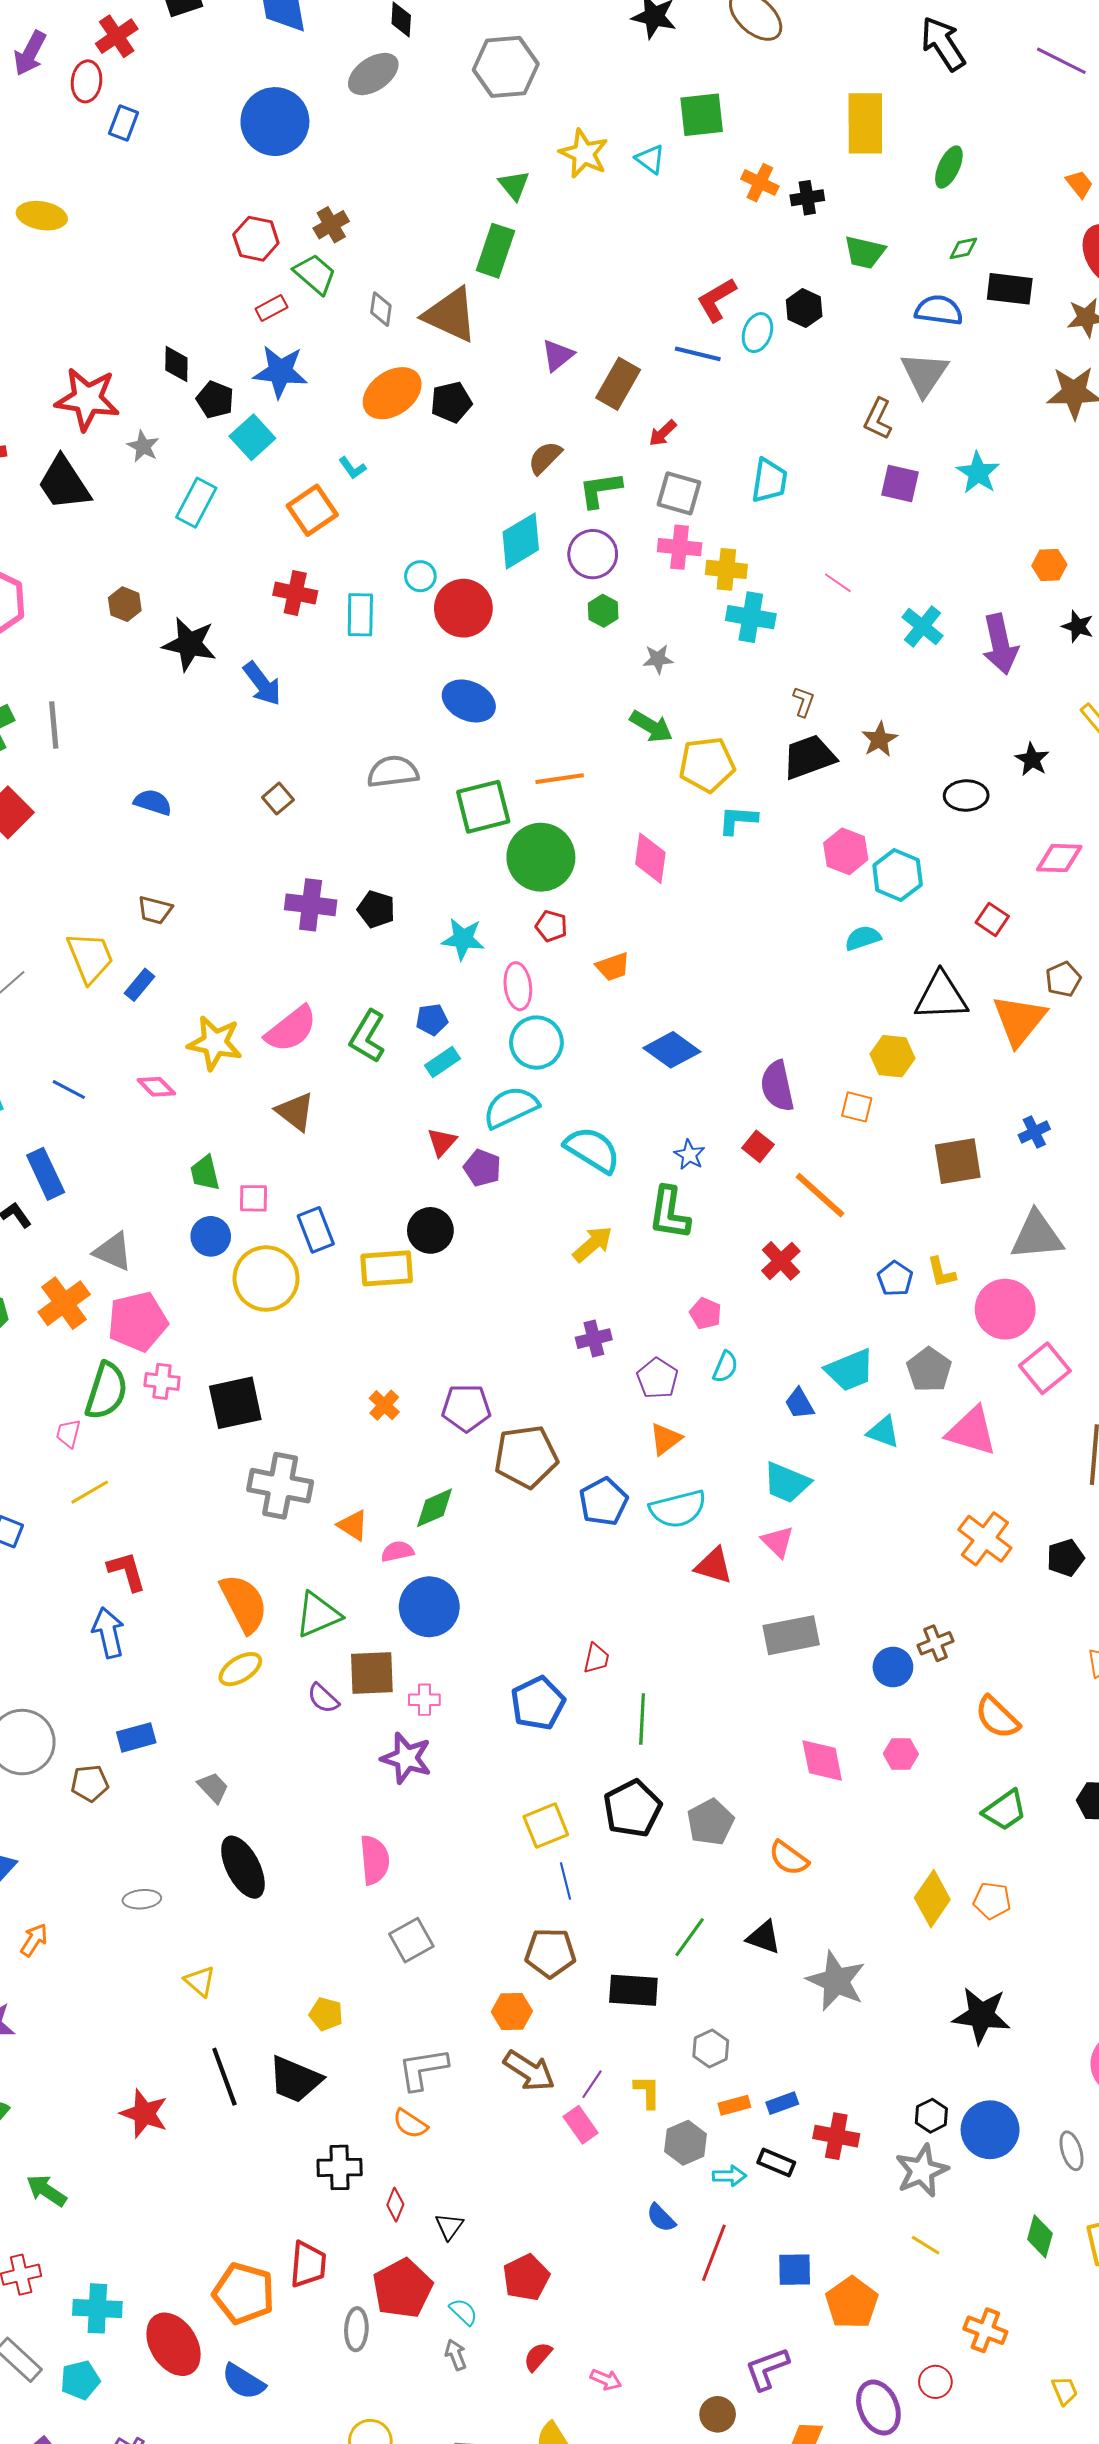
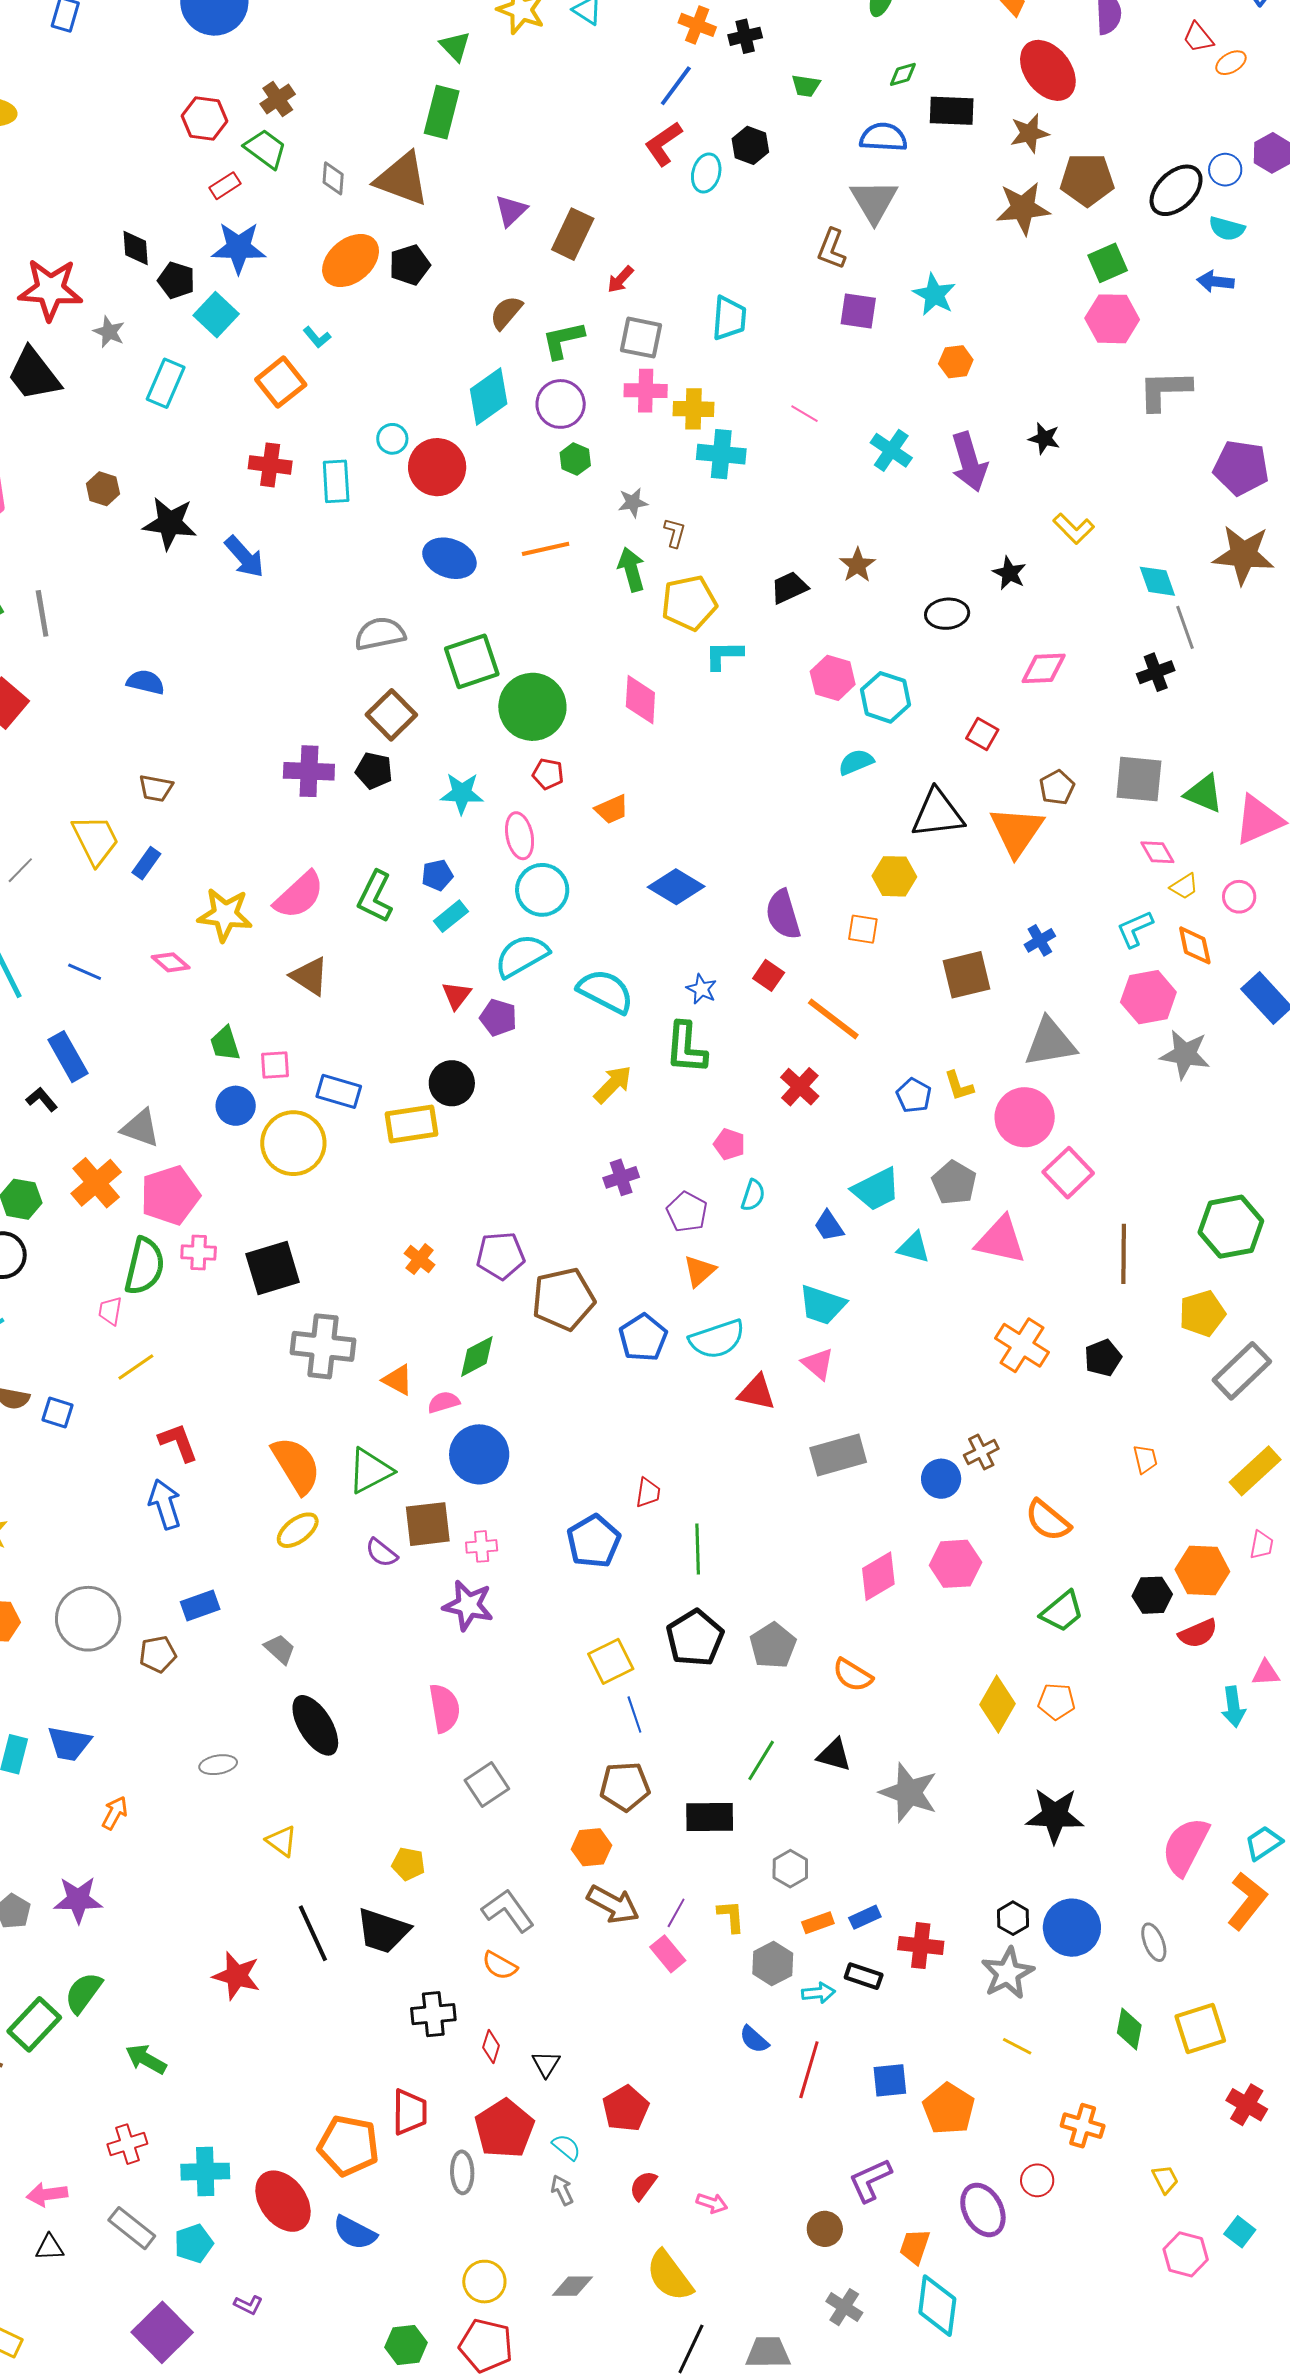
green trapezoid: (865, 252) -> (806, 86), size x0.7
blue line: (698, 354) -> (676, 86), moved, turned -63
orange hexagon: (1049, 565) -> (956, 362), moved
brown L-shape: (804, 702) -> (675, 533), moved
green arrow: (651, 726) -> (631, 569), turned -132
black trapezoid: (809, 757) -> (789, 588), size x0.7
orange line: (560, 779) -> (546, 549), moved
brown square: (278, 799) -> (391, 715), moved, size x1.6
blue rectangle: (316, 1230) -> (339, 1091), turned -48
pink hexagon: (901, 1754) -> (955, 1564), size x1.5
pink diamond: (822, 1761) -> (878, 1576), turned 75
gray L-shape: (423, 2069) -> (508, 1911), turned 68

